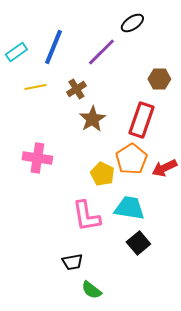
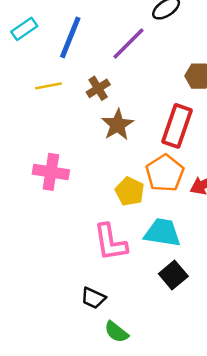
cyan rectangle: (16, 52) -> (24, 29), moved
black trapezoid: (72, 262) -> (93, 298), turned 35

